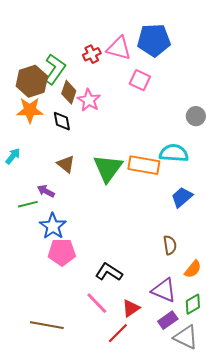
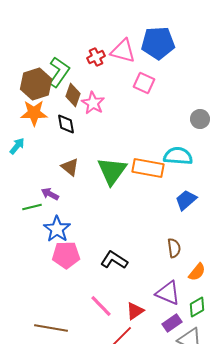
cyan arrow: (13, 156) -> (17, 146), moved
black L-shape: (109, 272) -> (114, 260), moved

